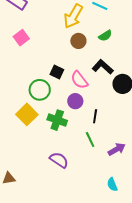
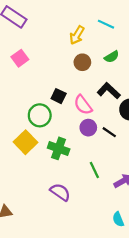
yellow arrow: (73, 16) -> (77, 35), size x0.7
purple circle: (75, 101) -> (88, 128), moved
black line: (95, 116) -> (109, 132), moved, turned -64

